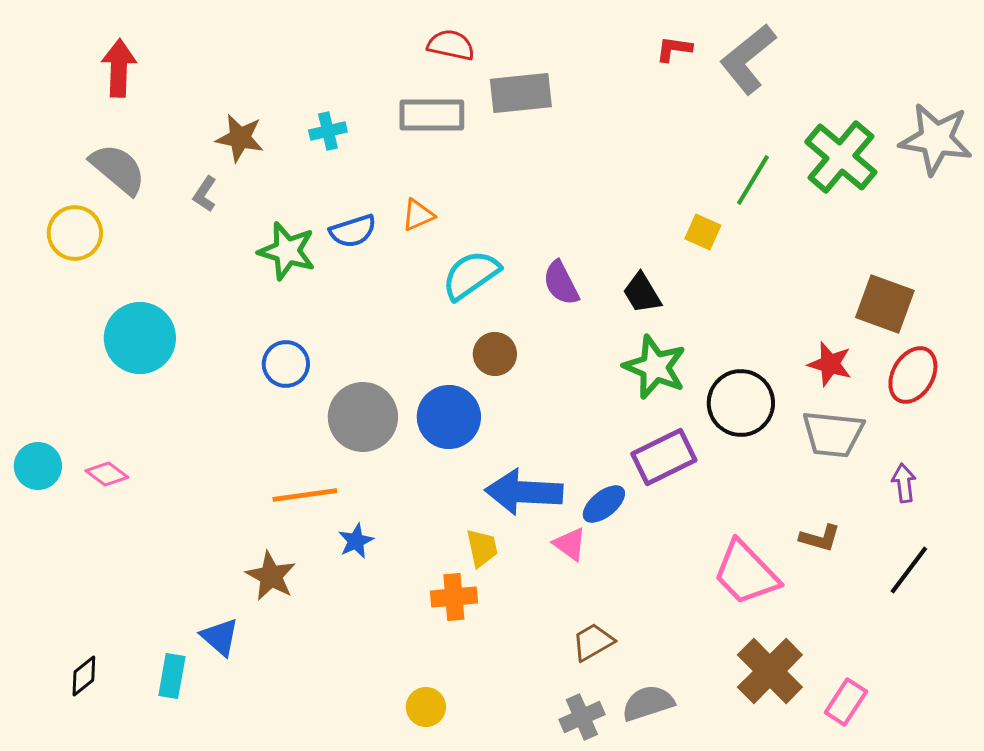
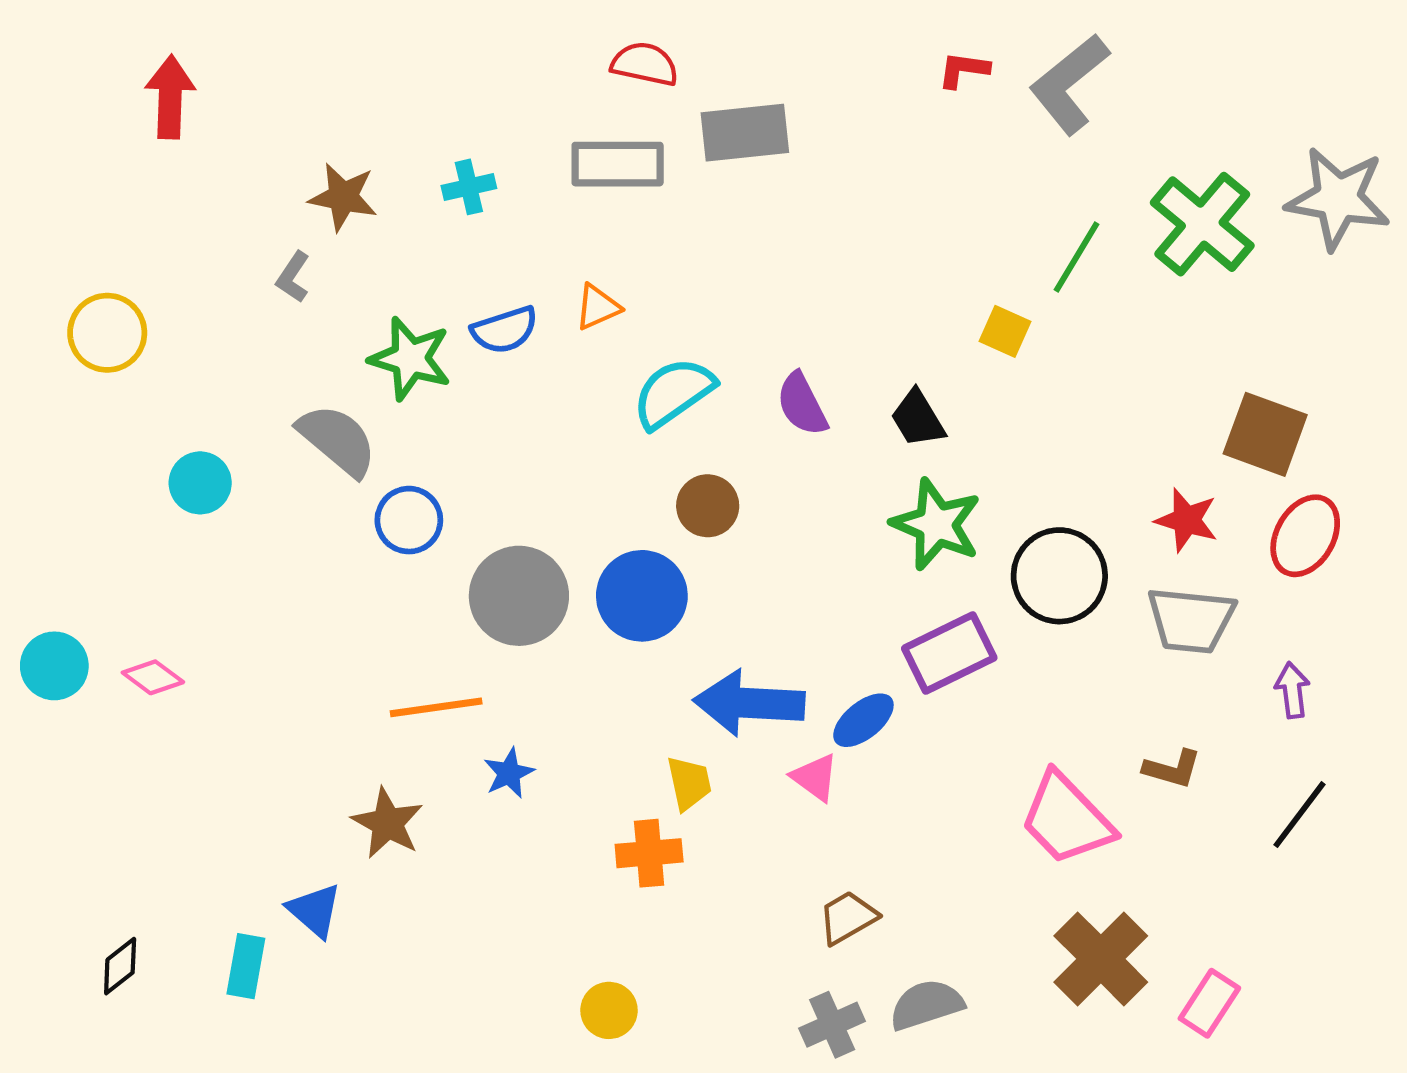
gray semicircle: (118, 169) -> (337, 440), moved
cyan circle: (140, 338) -> (200, 483), size x0.6

